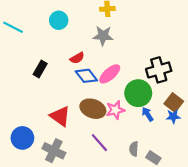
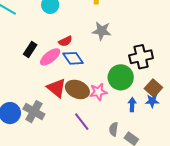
gray star: (103, 36) -> (102, 31), moved
pink ellipse: (110, 74) -> (50, 57), moved
blue arrow: (148, 114) -> (132, 105), moved, turned 32
red triangle: (60, 116) -> (56, 88), moved
gray cross: (54, 151) -> (34, 112), moved

